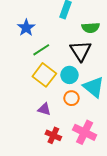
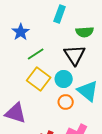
purple triangle: (44, 109) -> (16, 113), moved, size x1.6

